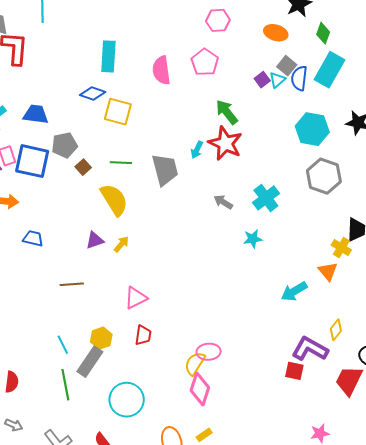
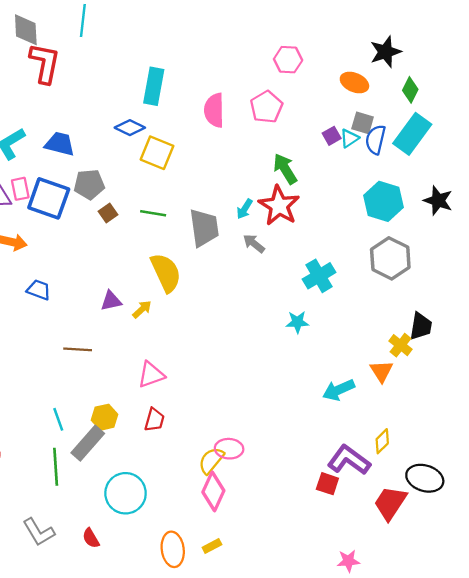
gray square: (287, 66) -> (363, 123), turned -30
yellow semicircle: (114, 200) -> (166, 273), moved
gray arrow: (223, 202) -> (254, 243), moved

